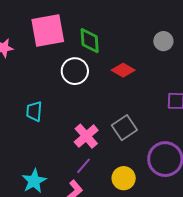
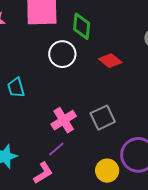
cyan trapezoid: (34, 111) -> (16, 88), turned -30
yellow circle: (124, 178) -> (107, 171), moved

